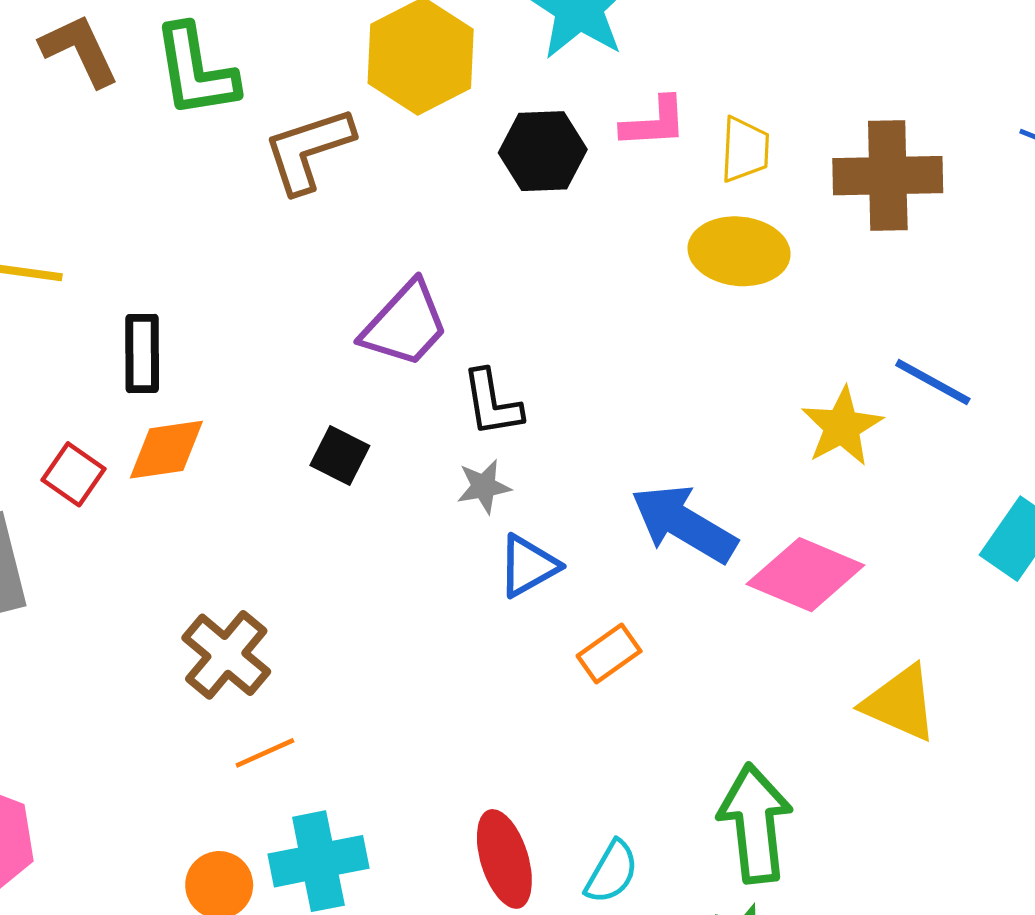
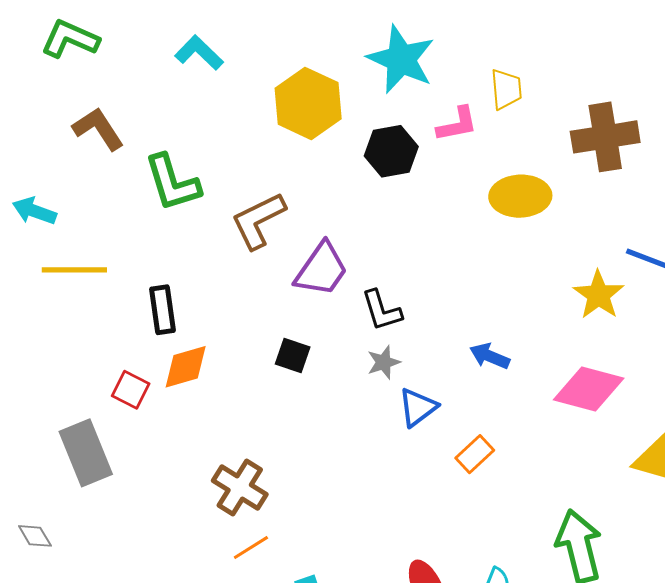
green L-shape: (196, 71) -> (172, 183), moved
yellow trapezoid: (745, 149) -> (506, 89), moved
brown L-shape: (308, 150) -> (258, 221), moved
blue arrow: (684, 524) -> (490, 356), moved, size x0.6
orange line: (265, 753) -> (251, 548), moved

